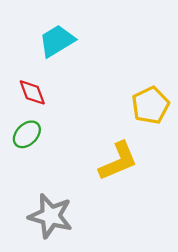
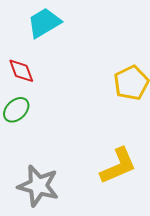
yellow L-shape: (118, 161) -> (118, 166), moved

